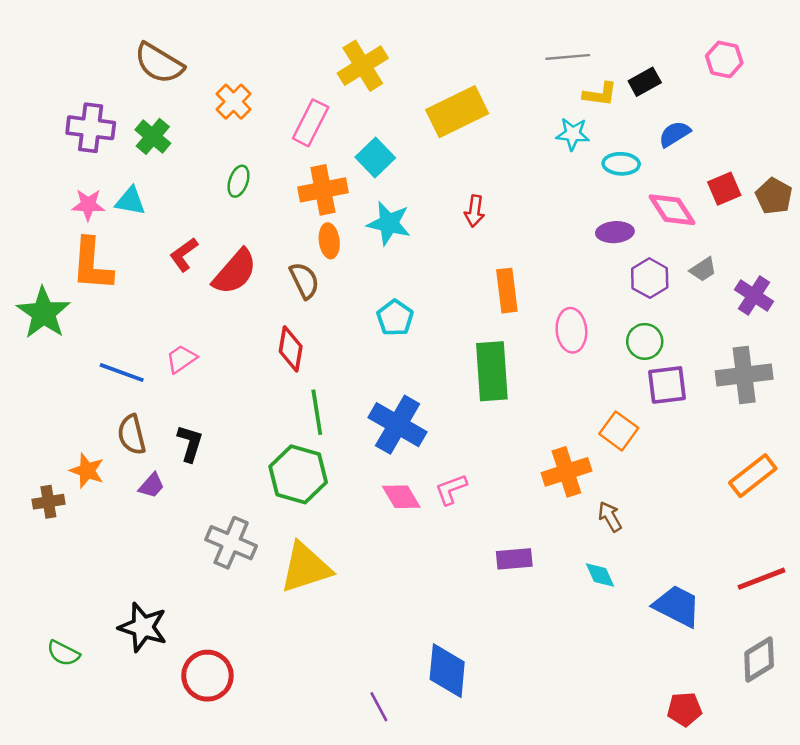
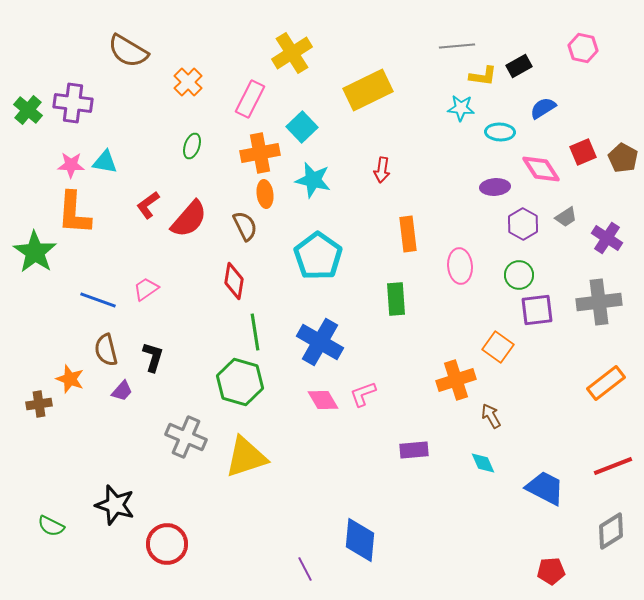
green cross: (153, 136) -> (28, 110), moved
cyan pentagon: (395, 318) -> (318, 256), size x1.6
green rectangle: (492, 371) -> (396, 299), size x0.7

